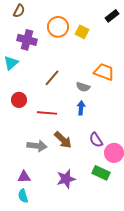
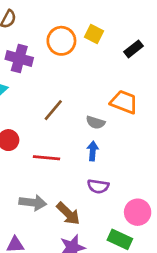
black rectangle: (112, 16) -> (133, 49), moved
yellow square: (82, 32) -> (94, 34), moved
brown arrow: (63, 140) -> (68, 214), moved
purple semicircle: (96, 140) -> (98, 186), moved, turned -49

